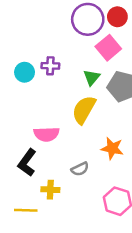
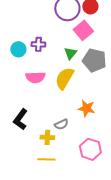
pink semicircle: (46, 134) -> (35, 77), moved
yellow cross: (50, 190) -> (47, 137), moved
yellow line: (26, 210) -> (46, 159), moved

